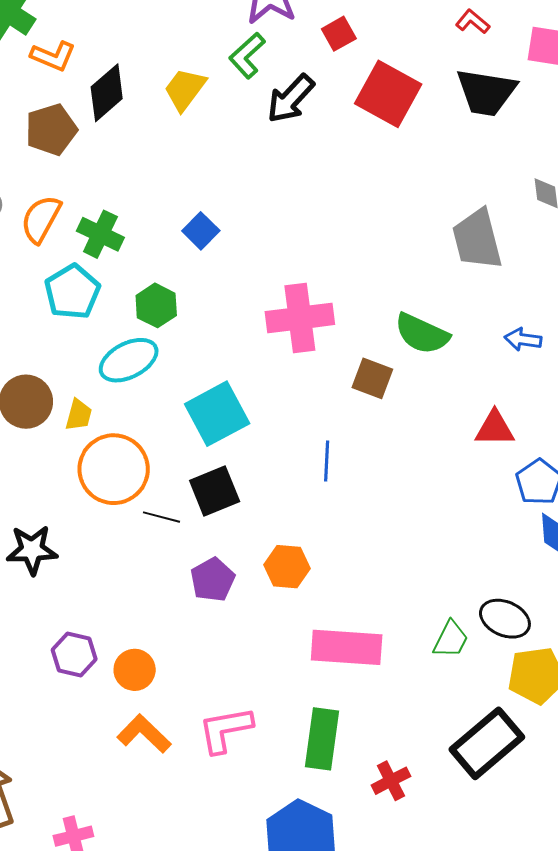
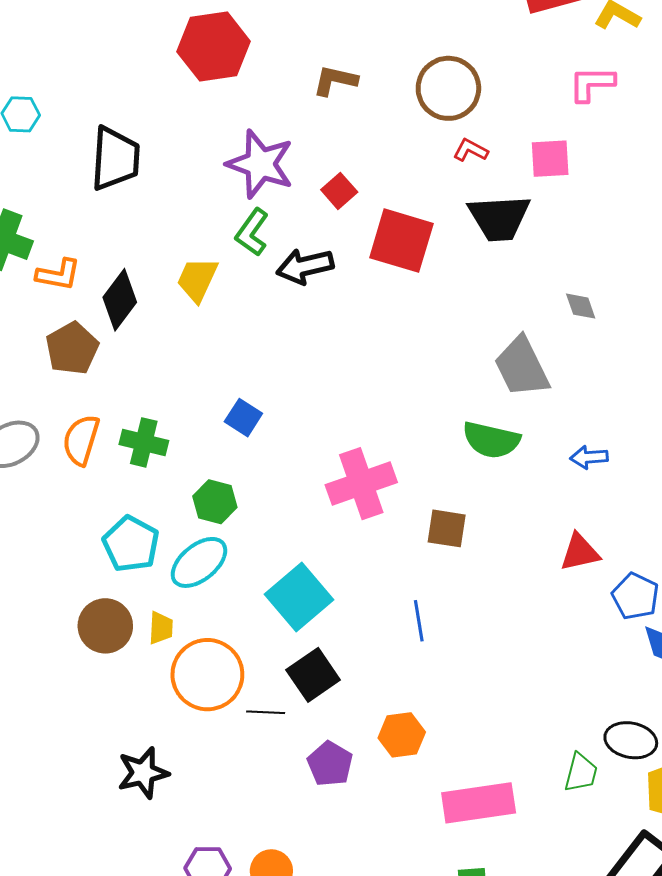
black arrow: (291, 99) -> (305, 266), turned 46
cyan pentagon: (72, 292) -> (131, 544), moved
green semicircle: (422, 334) -> (491, 440), moved

